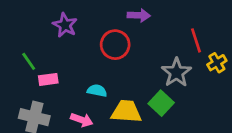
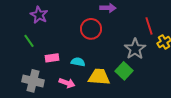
purple star: (65, 25) -> (39, 15), moved
pink rectangle: (48, 79) -> (52, 58), moved

